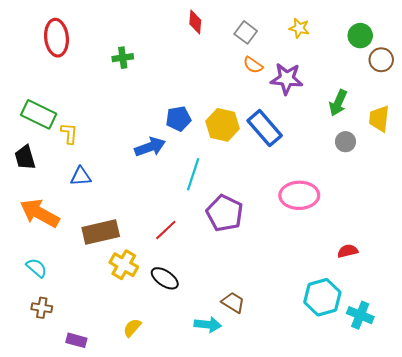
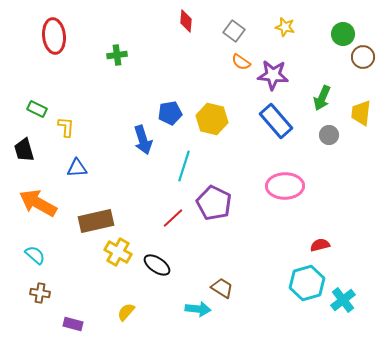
green rectangle: (39, 114) -> (37, 109), size x0.6
blue rectangle: (265, 128) -> (276, 121), moved
blue arrow: (150, 147) -> (143, 140), turned 92
red line: (166, 230) -> (173, 218), moved
red semicircle: (348, 251) -> (320, 245), moved
cyan cross: (360, 315) -> (343, 300), turned 30

